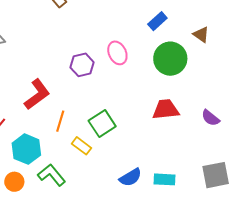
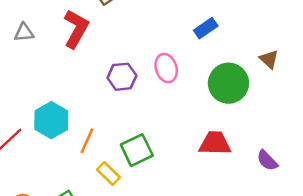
blue rectangle: (157, 21) -> (206, 28), moved
red L-shape: (37, 94) -> (76, 29), moved, turned -32
cyan hexagon: (26, 149) -> (51, 120), moved

